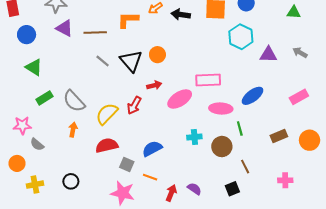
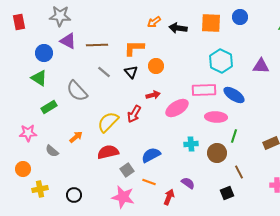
orange L-shape: (128, 20) -> (134, 48), moved
blue circle: (27, 35) -> (44, 53), moved
cyan hexagon: (241, 37) -> (221, 61), moved
black triangle: (131, 61) -> (131, 72), size x0.6
blue ellipse: (252, 96) -> (234, 95), moved, turned 70
gray semicircle: (74, 101) -> (77, 91), moved
green line: (240, 129) -> (234, 136), turned 32
orange arrow: (73, 130) -> (76, 137), turned 40
gray semicircle: (37, 144) -> (52, 151), moved
gray square: (127, 164) -> (127, 170), turned 32
black circle: (71, 181) -> (74, 195), moved
purple semicircle: (194, 189) -> (188, 183), moved

